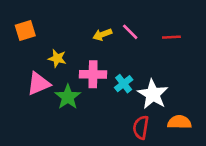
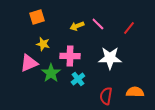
orange square: (25, 30) -> (37, 17), moved
red line: (171, 37) -> (129, 28), turned -48
cyan cross: (124, 84) -> (78, 79), moved
white star: (153, 94) -> (110, 58), moved, turned -30

